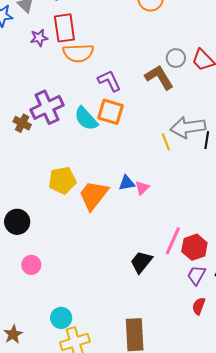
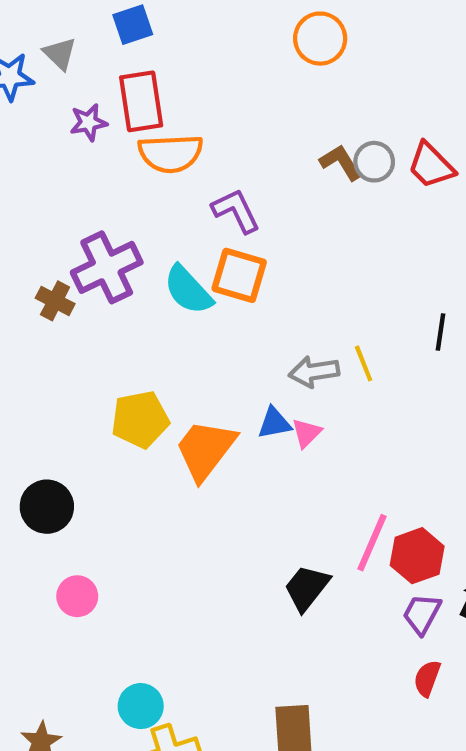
brown L-shape: (159, 77) -> (341, 162), moved, size x0.7
gray arrow: (188, 127) -> (314, 372), moved, size x0.7
yellow line: (166, 142) -> (364, 363), moved

